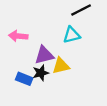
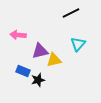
cyan triangle: (72, 35) -> (78, 44), moved, turned -35
black star: (41, 73) -> (38, 80), moved

